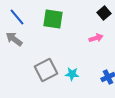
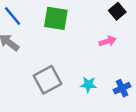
cyan star: (72, 74) -> (88, 85), moved

